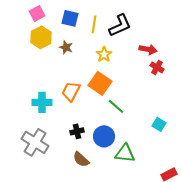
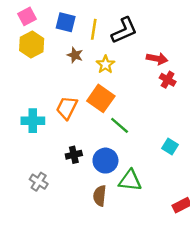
brown star: (66, 47) -> (75, 55), moved
gray cross: (35, 142) -> (39, 182), moved, size x0.6
brown semicircle: (81, 159) -> (100, 196), moved, turned 54

